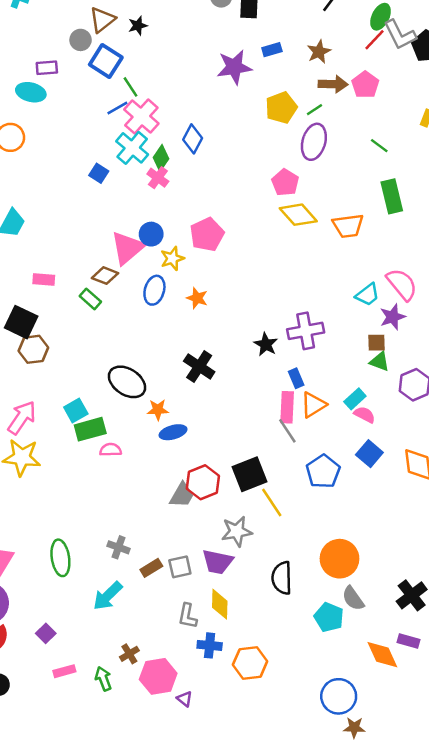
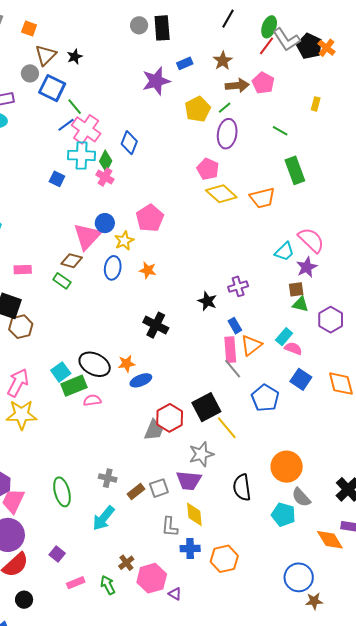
cyan cross: (132, 148) -> (82, 155), turned -32
purple cross: (306, 331) -> (238, 286), size x0.7
black ellipse: (127, 382) -> (95, 364), moved

